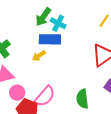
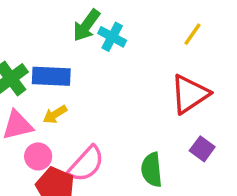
blue rectangle: (50, 39) -> (51, 76), moved
yellow arrow: (39, 56) -> (55, 114), moved

